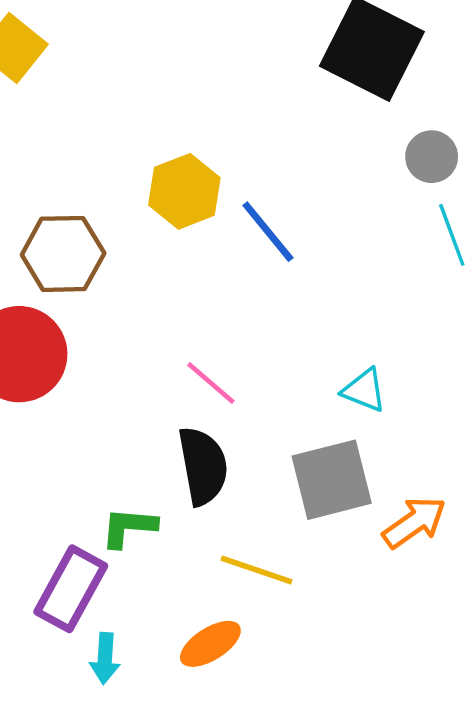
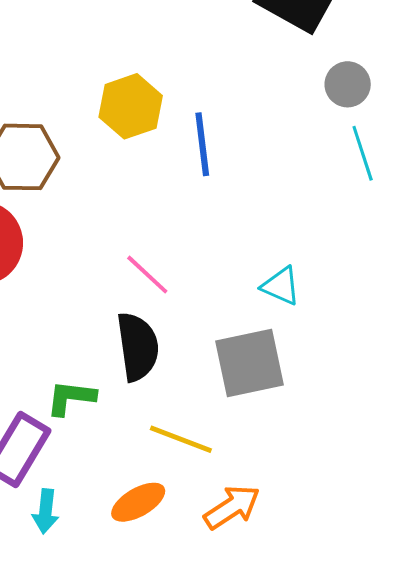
blue line: (268, 232) -> (202, 144), turned 30
orange arrow: (414, 522) -> (232, 507), moved

